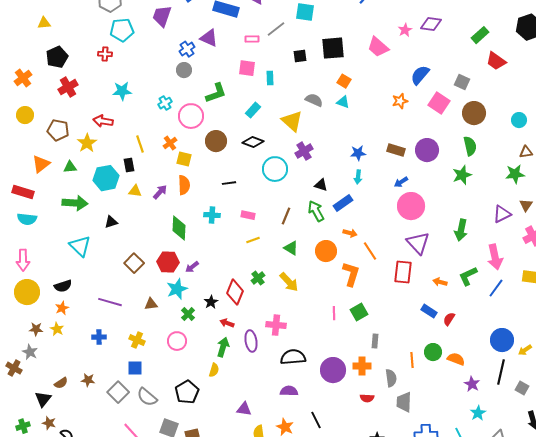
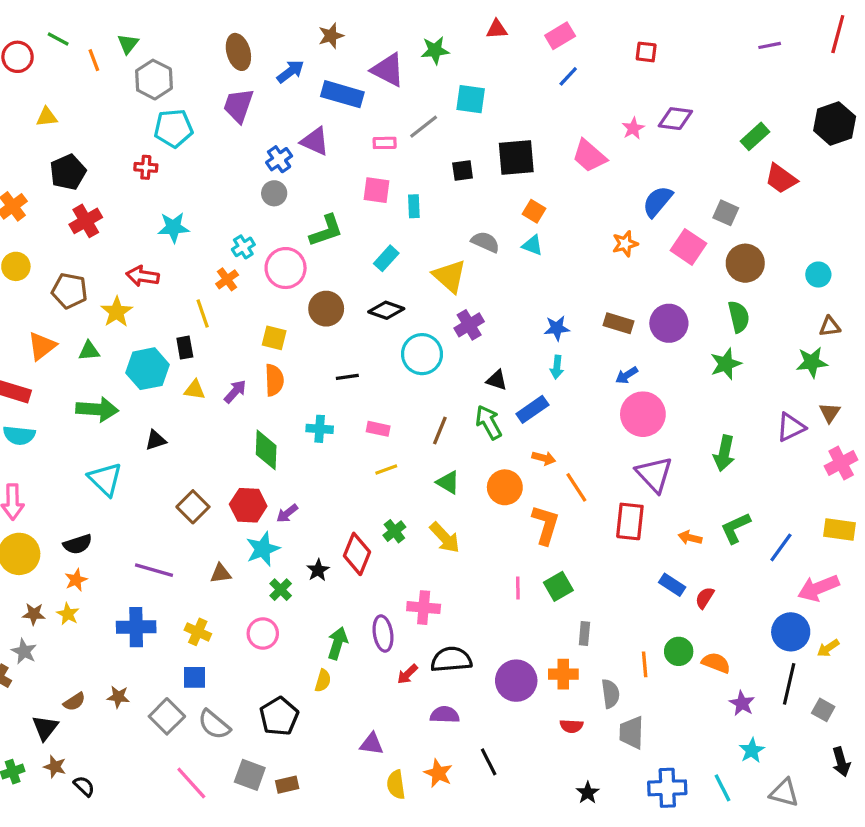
orange cross: (170, 143) -> (227, 279), moved
pink arrow: (495, 257) -> (818, 588), moved, turned 80
red arrow: (227, 323) -> (407, 674), moved, turned -64
blue cross: (99, 337) -> (136, 627), size x1.6

